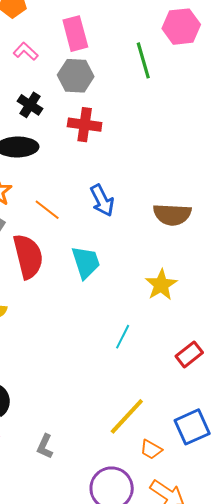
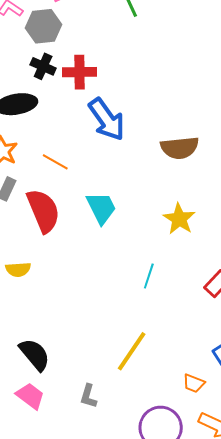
gray hexagon: (76, 76) -> (43, 26), moved
black cross: (30, 105) -> (43, 66), moved
blue arrow: (102, 200) -> (107, 119), moved, size x1.4
yellow line: (127, 416) -> (132, 351), moved

